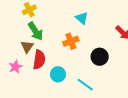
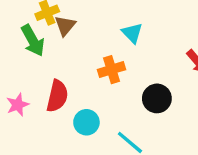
green arrow: (36, 31) -> (33, 40), moved
brown triangle: (27, 47) -> (65, 26), moved

